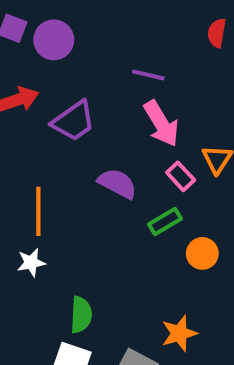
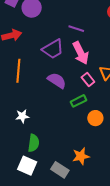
purple trapezoid: (74, 121) -> (53, 49), moved
orange line: (38, 211) -> (18, 71), moved
white star: (31, 263) -> (22, 116), moved

